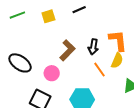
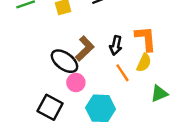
black ellipse: (20, 63) -> (64, 61), moved
pink circle: (52, 73) -> (76, 83), moved

